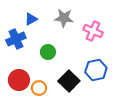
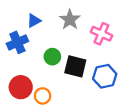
gray star: (64, 18) -> (70, 20), turned 30
black square: (69, 81) -> (75, 66), moved, turned -30

